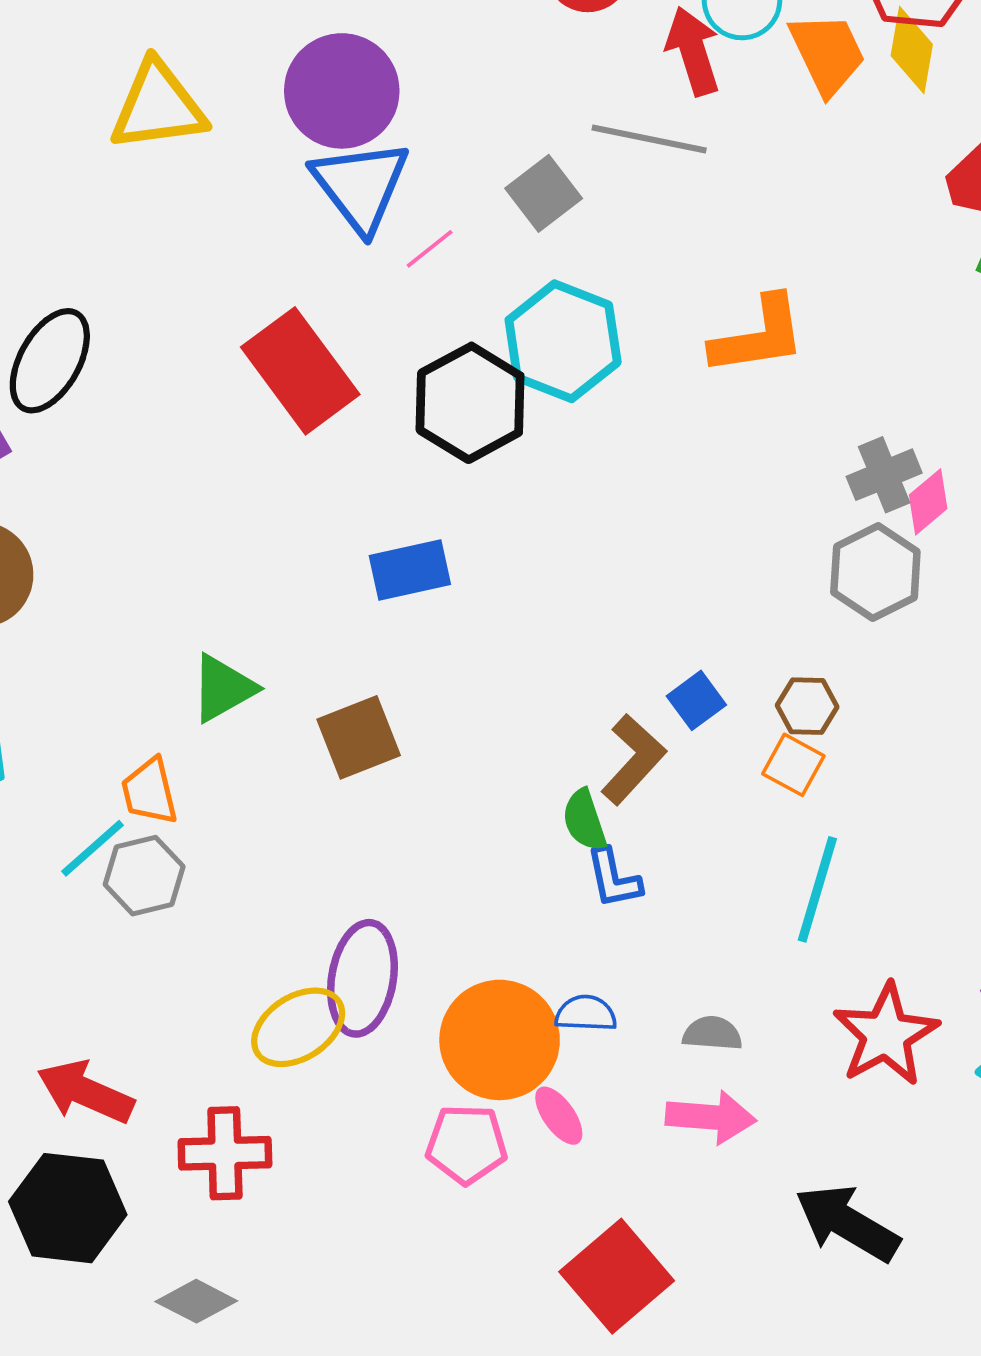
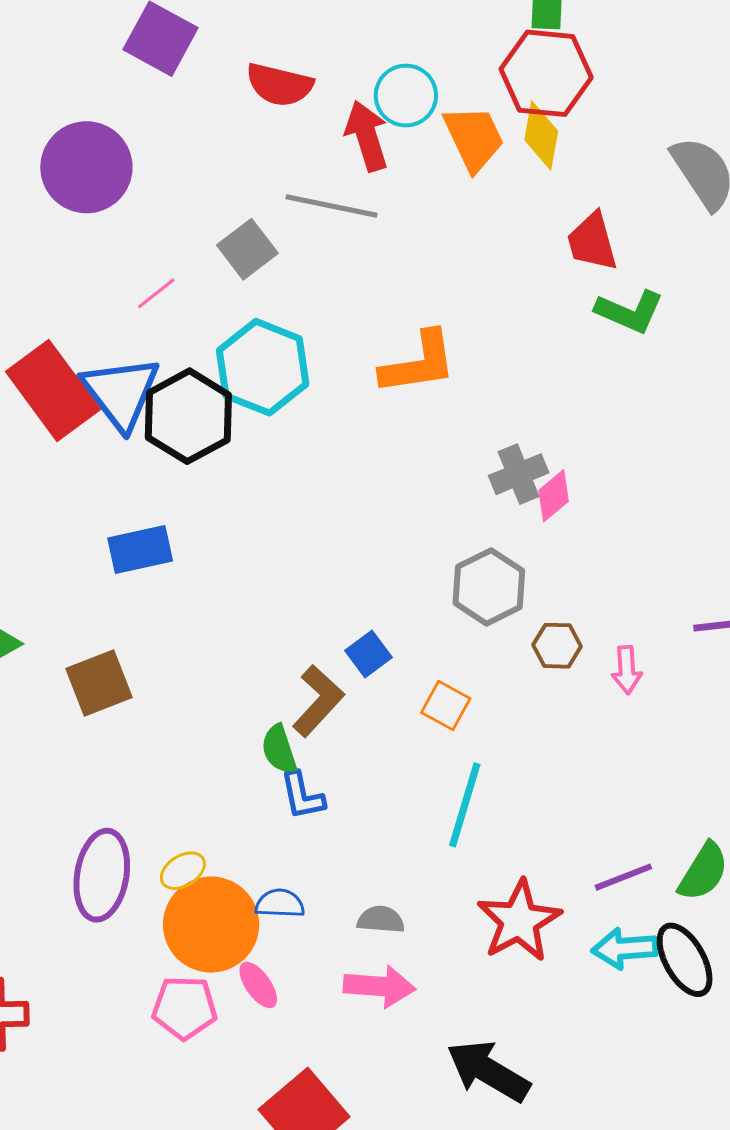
blue triangle: (361, 186) -> (121, 393), moved
gray hexagon: (875, 572) -> (489, 587), moved
brown hexagon: (807, 706) -> (557, 646), moved
yellow ellipse: (298, 1027) -> (183, 871), moved, size x0.6

